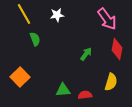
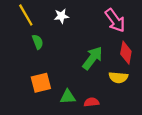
green arrow: (86, 54) -> (93, 58), size x1.6
orange square: (20, 77) -> (41, 83), moved, turned 30
yellow semicircle: (111, 82) -> (118, 77), moved, turned 78

